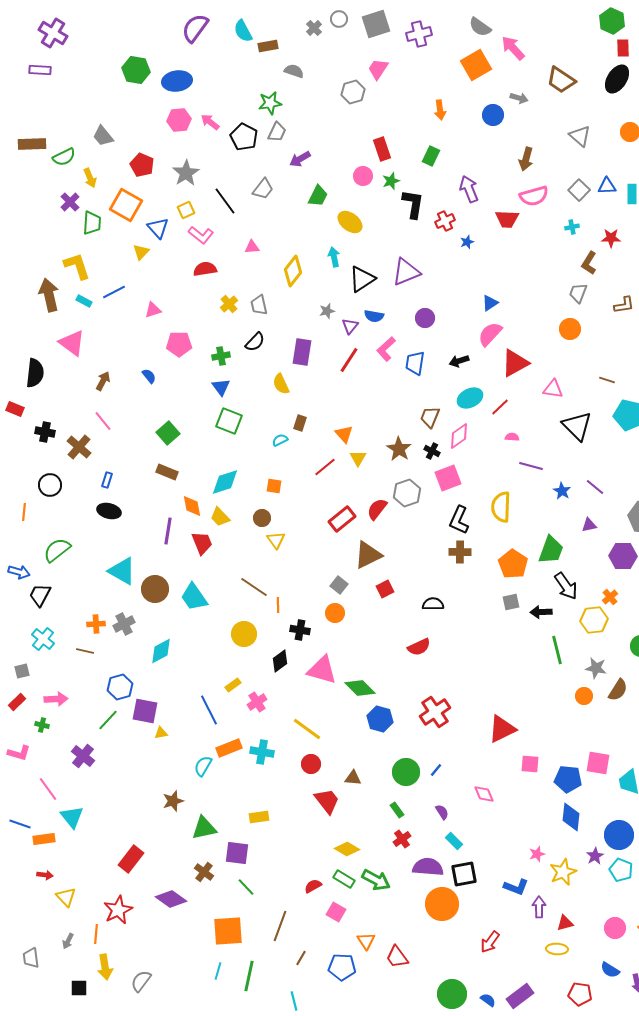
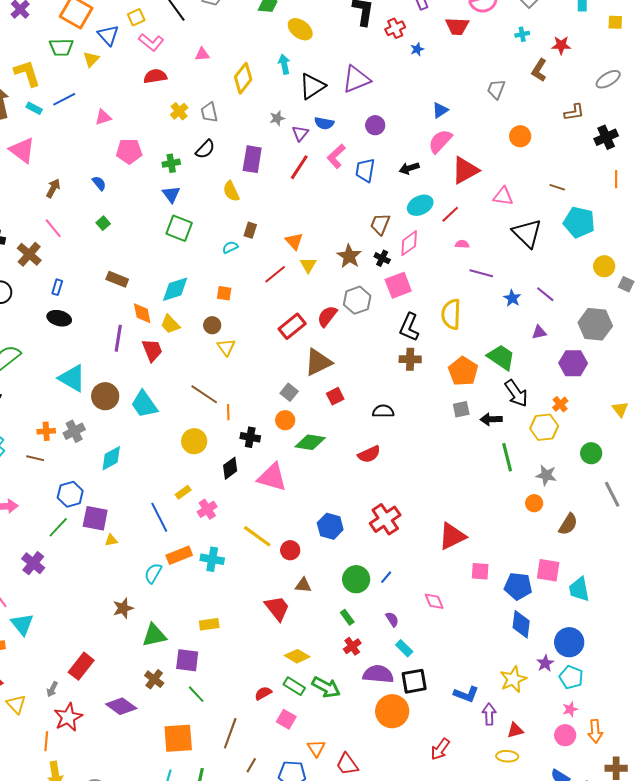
green trapezoid: (92, 223) -> (61, 47), moved, turned 85
gray trapezoid: (578, 293) -> (496, 89), moved
green square: (168, 433) -> (103, 223), moved, size x0.6
green trapezoid: (551, 550) -> (501, 357), turned -76
green diamond: (360, 688) -> (310, 442), moved, turned -36
brown semicircle: (618, 690) -> (568, 524), moved
red circle: (311, 764) -> (290, 550), moved
pink star: (537, 854) -> (570, 709), moved
gray arrow: (68, 941) -> (52, 689), moved

